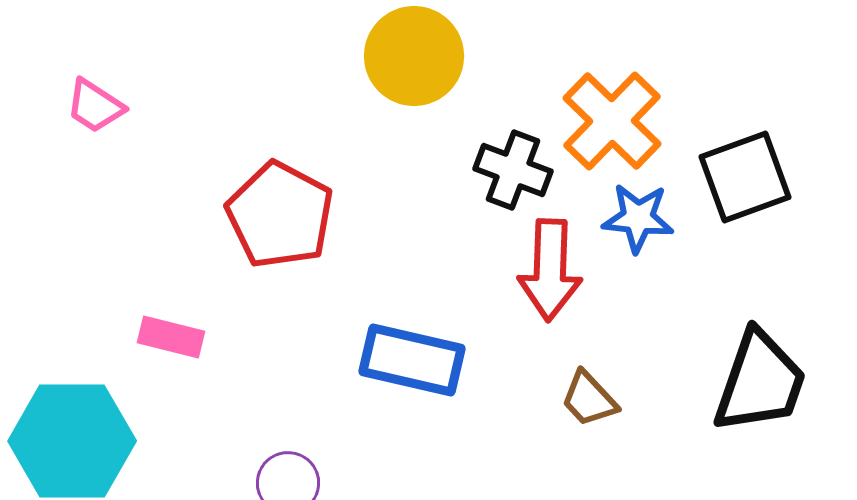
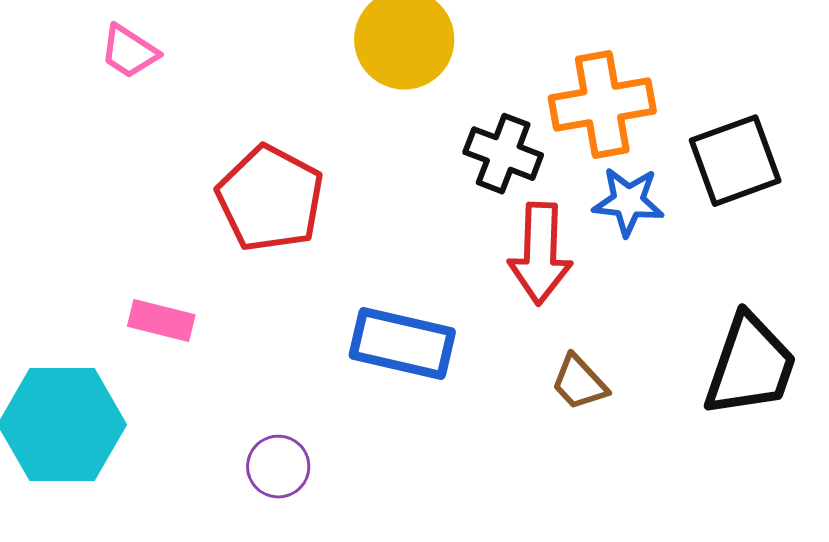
pink trapezoid: (95, 106) -> (129, 52), moved
orange cross: (612, 121) -> (602, 105), turned 36

